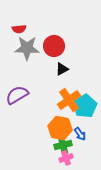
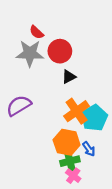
red semicircle: (19, 29) -> (37, 32), moved, turned 48
pink cross: (66, 158) -> (73, 176), turned -32

